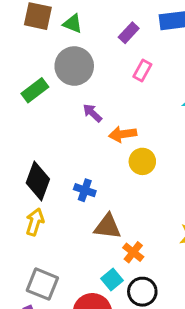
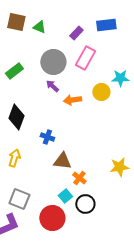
gray circle: (74, 66) -> (53, 62), moved
pink rectangle: (142, 71) -> (85, 58), size x1.6
yellow circle: (142, 161) -> (101, 92), moved
black diamond: (38, 181) -> (16, 117), moved

